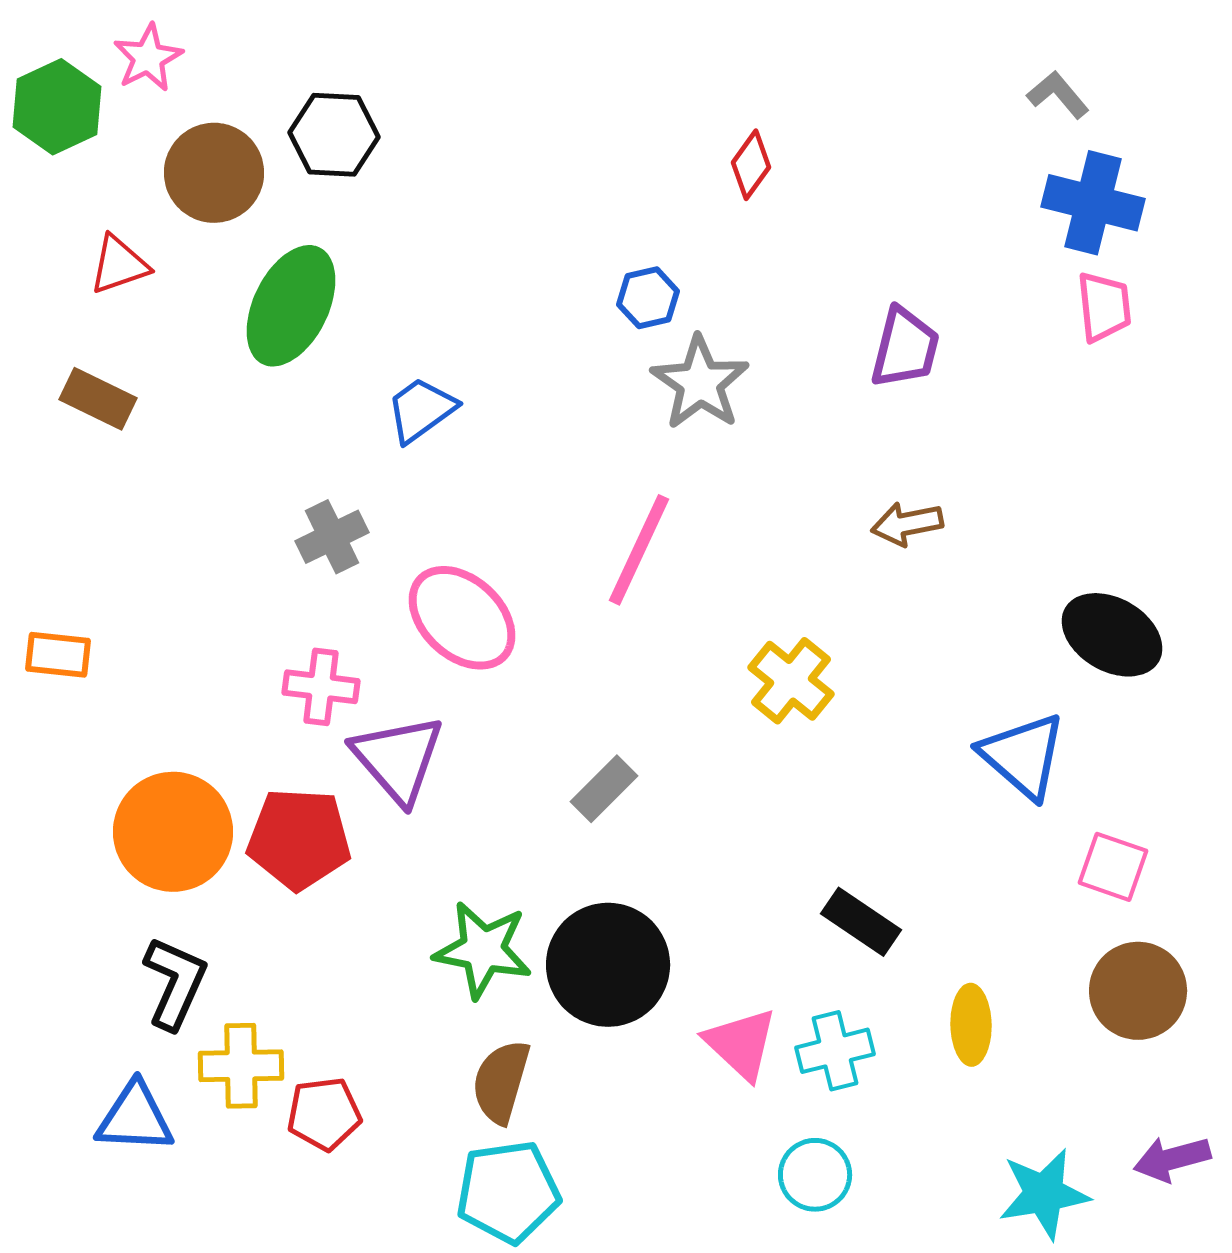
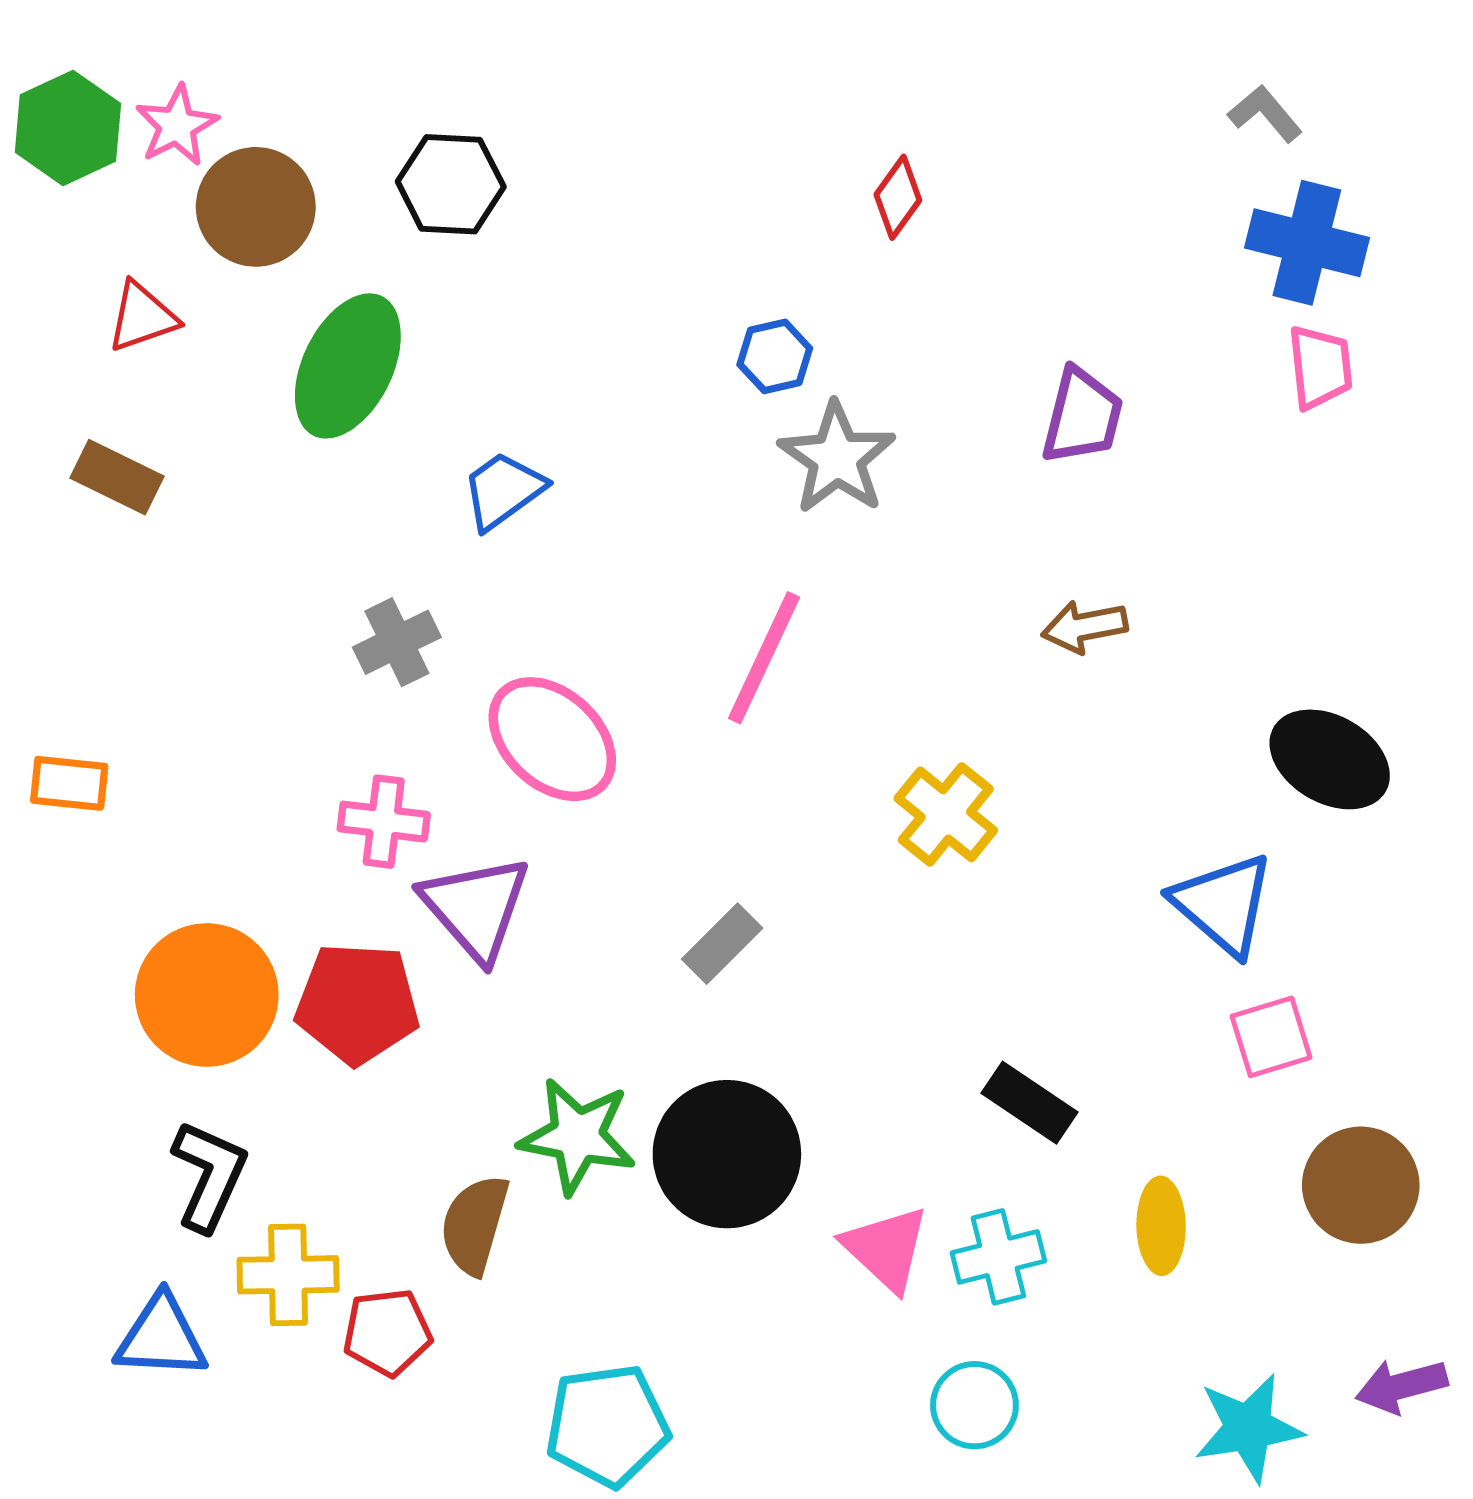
pink star: (148, 58) -> (177, 126), moved
black hexagon: (334, 135) -> (451, 184), moved
pink square: (1113, 867) -> (1271, 1037), moved, turned -36
brown semicircle: (501, 1082) -> (475, 1225), moved

